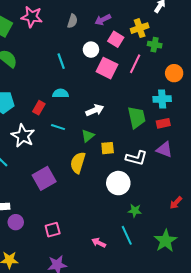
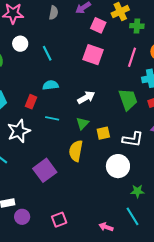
white circle: (91, 50) -> (20, 44), moved
pink line: (135, 64) -> (132, 57), moved
white star: (23, 136) -> (19, 131), turned 30

